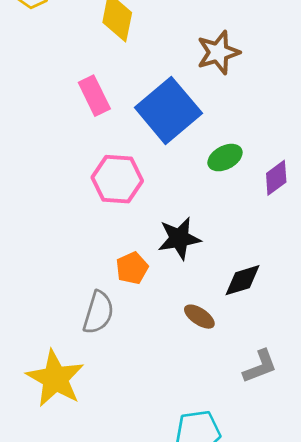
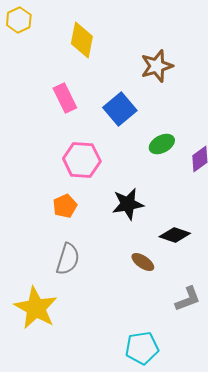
blue square: (168, 110) -> (120, 109), size x0.7
orange pentagon: (132, 268) -> (65, 206), moved
black diamond: (243, 280) -> (175, 235), turned 36

